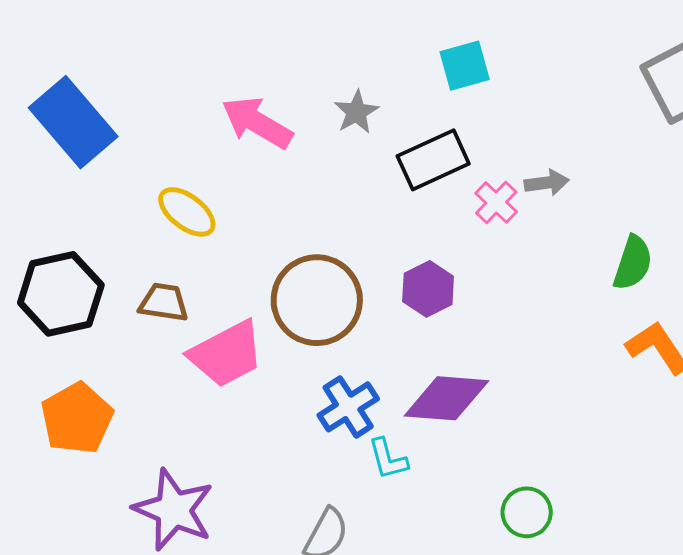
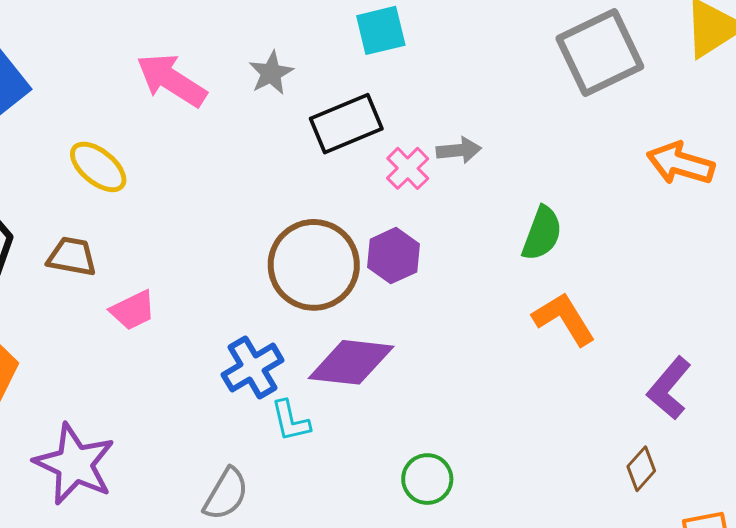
purple hexagon: (428, 289) -> (393, 256), moved
brown circle: (317, 300) -> (314, 265), moved
pink trapezoid: (226, 354) -> (133, 310), size x0.6

